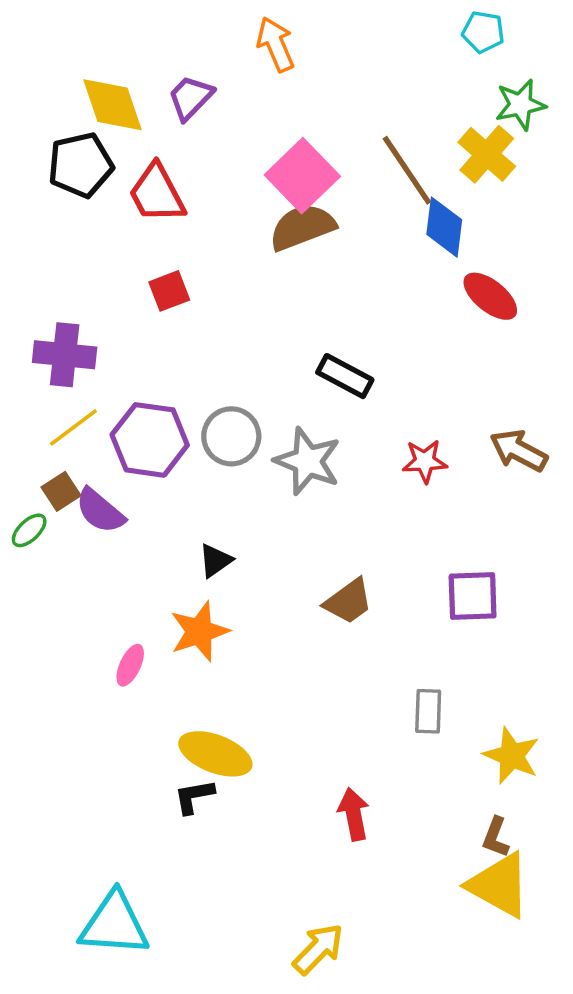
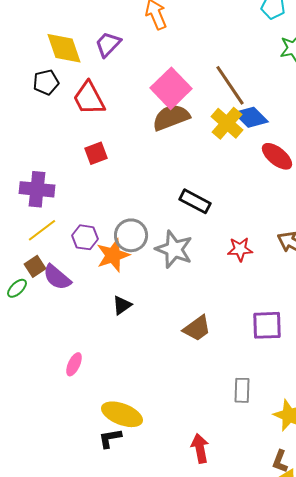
yellow cross: (487, 154) -> (227, 123), moved
black pentagon: (81, 165) -> (46, 82), size x0.7
blue diamond: (444, 227) -> (251, 117), turned -52
purple hexagon: (150, 440) -> (85, 237), size x0.6
orange star: (199, 631) -> (113, 255), moved

